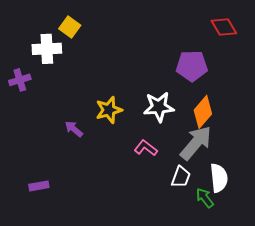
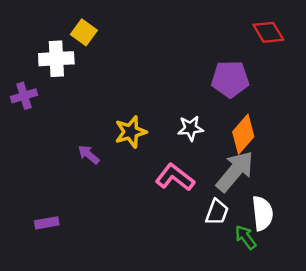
white star: (159, 107) -> (191, 128), size x0.7
pink L-shape: (146, 148) -> (175, 177), size x1.4

